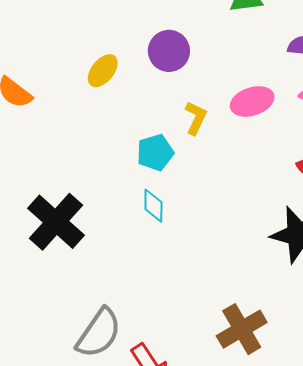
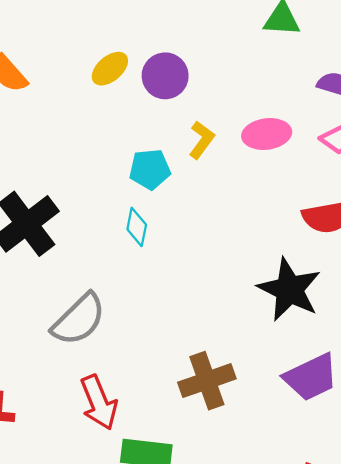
purple circle: (169, 51) -> (165, 76), moved
gray semicircle: (99, 333) -> (79, 320), moved

